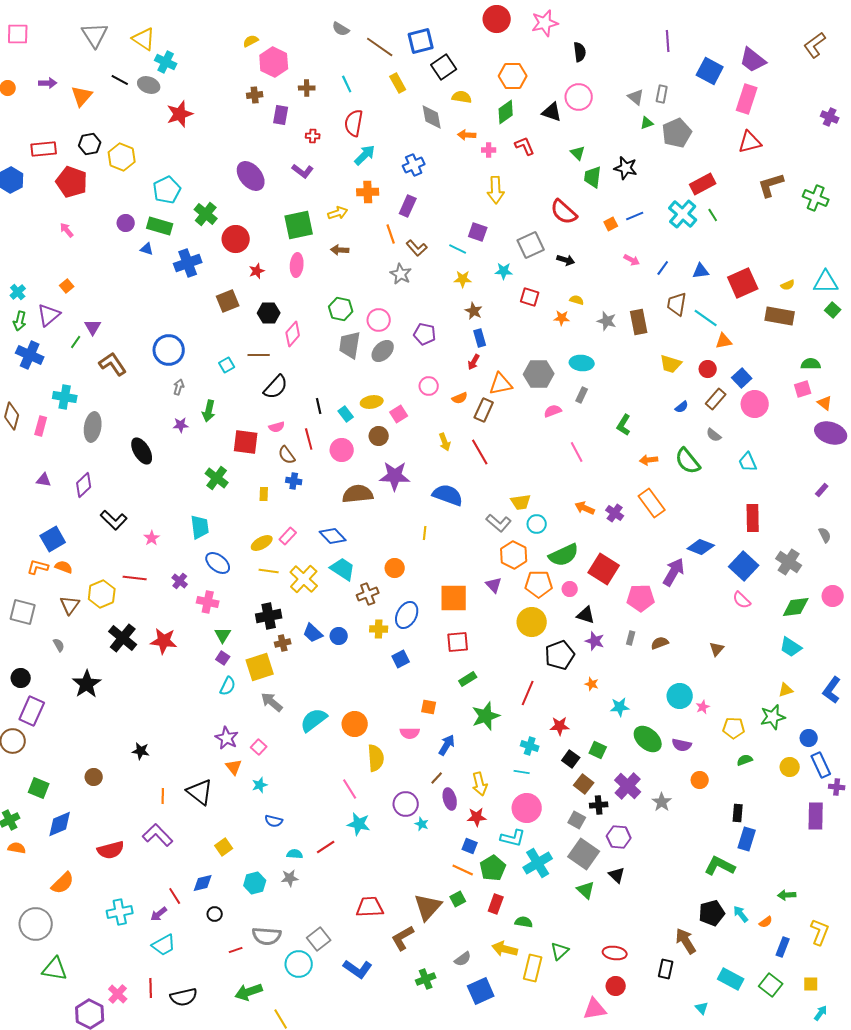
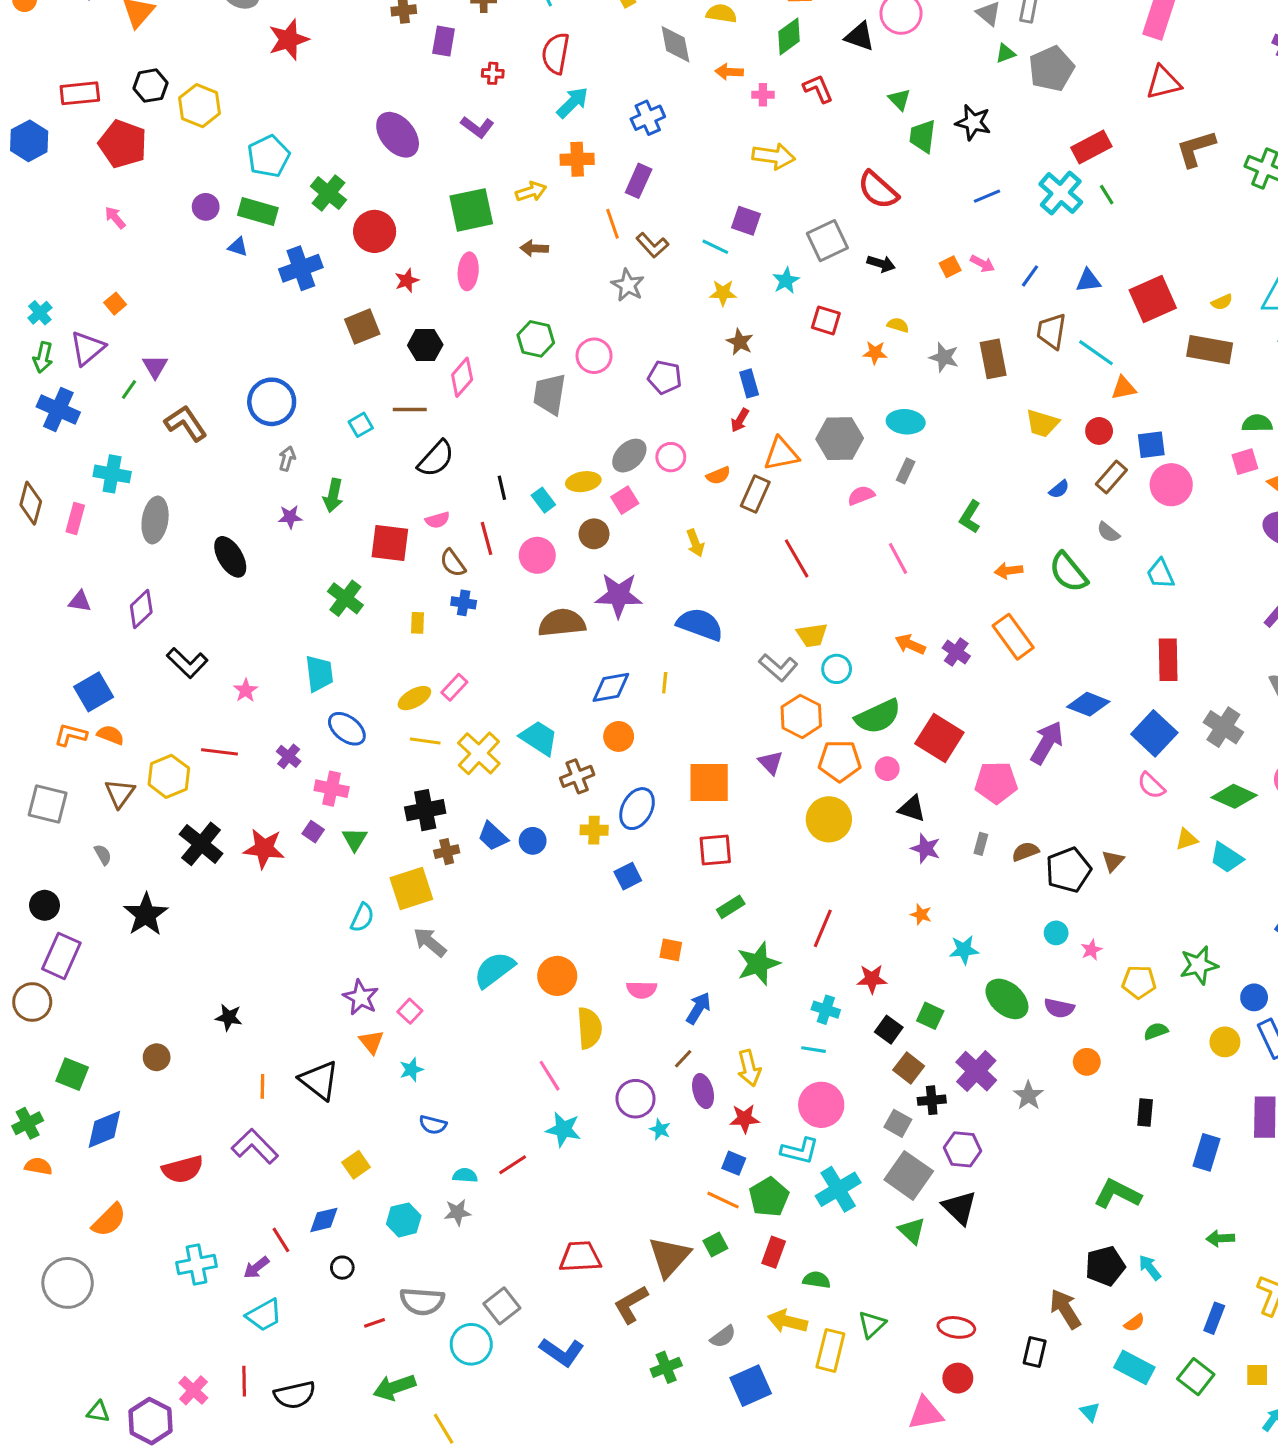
yellow arrow: (496, 190) -> (774, 156), turned -80
orange square: (611, 224) -> (950, 267), moved
cyan star: (504, 271) -> (786, 281), turned -30
gray ellipse: (383, 351) -> (629, 456), moved
blue square: (742, 378) -> (1151, 445), turned 36
red line: (480, 452) -> (797, 558), moved
blue diamond: (333, 536) -> (611, 687), moved, turned -56
green diamond: (796, 607) -> (1234, 796), turned 32
black pentagon: (560, 655) -> (1068, 870), moved
purple square: (223, 658) -> (313, 832), moved
yellow triangle: (786, 690) -> (1187, 839), moved
cyan circle: (680, 696) -> (1056, 933), size x0.6
blue rectangle: (747, 839) -> (1207, 1152), moved
black triangle: (617, 875) -> (959, 1208), size x1.4
orange semicircle: (766, 922) -> (1134, 1323), moved
green triangle: (55, 969) -> (98, 1412), moved, size x0.6

